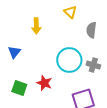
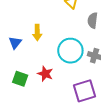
yellow arrow: (36, 26) -> (37, 32), moved

